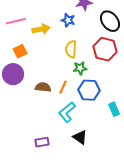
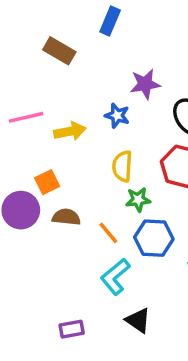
orange square: (20, 51) -> (47, 182), moved
brown semicircle: (43, 87) -> (66, 217), moved
orange line: (63, 87) -> (108, 233), turned -64

